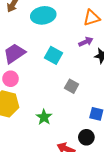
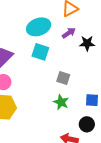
cyan ellipse: (43, 15) -> (39, 27), moved
green star: (44, 117) -> (61, 102), moved

